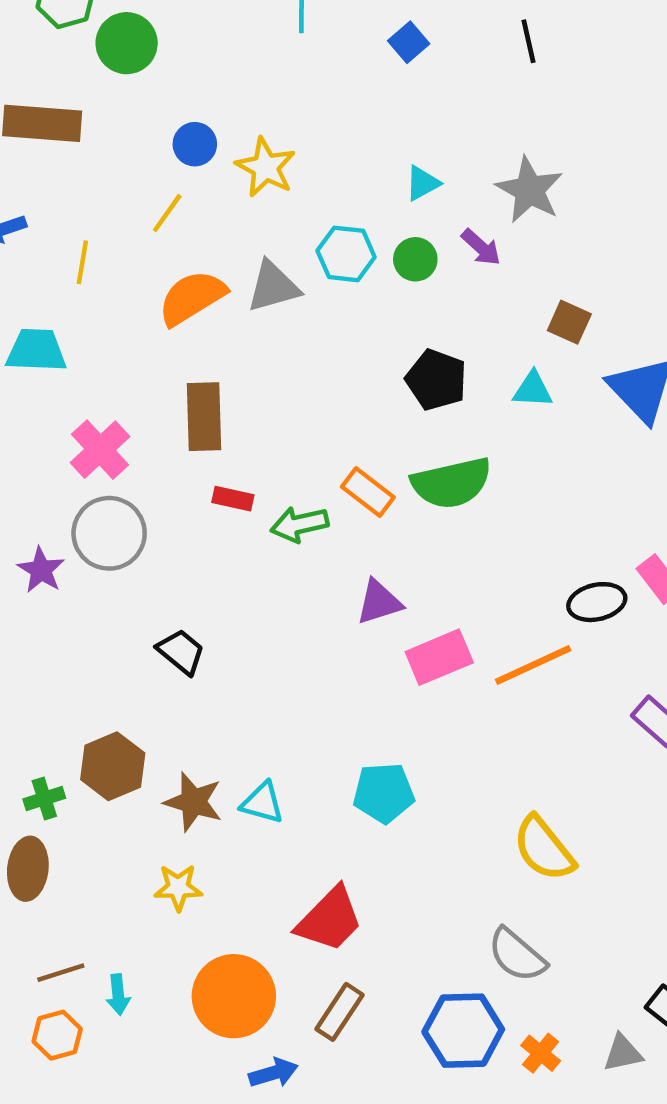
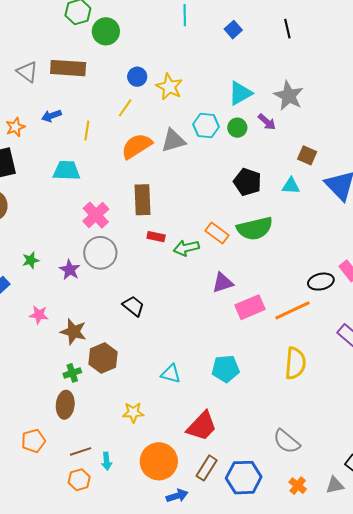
cyan triangle: (422, 183) -> (240, 93), size x1.5
brown star: (193, 802) -> (73, 332), moved
yellow semicircle: (544, 849) -> (295, 363), moved, turned -136
blue hexagon: (463, 1031) -> (244, 478), moved

